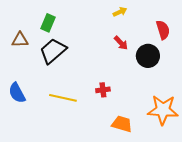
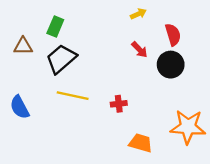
red semicircle: (163, 30) -> (173, 35), moved
yellow line: (63, 98) -> (73, 96), moved

